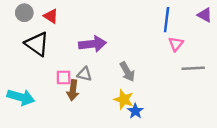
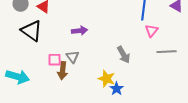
purple arrow: (93, 44) -> (80, 31), size x0.7
gray arrow: (127, 72) -> (124, 55), moved
gray triangle: (84, 74) -> (73, 57), turned 40

